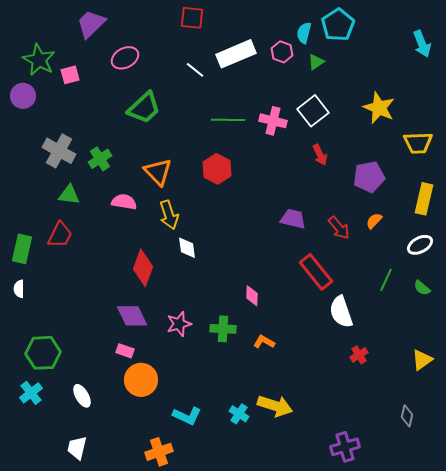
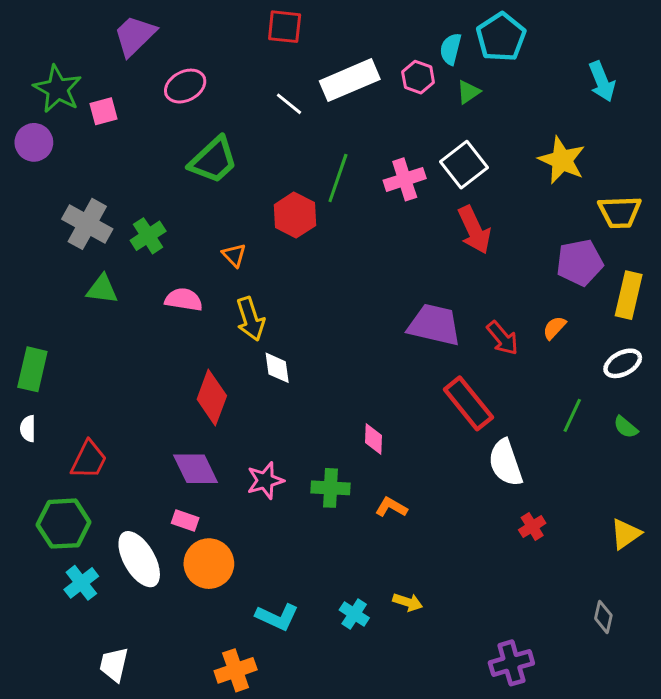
cyan arrow: (422, 44) -> (602, 82), moved
green line: (228, 120) -> (338, 178), turned -72
pink cross: (273, 121) -> (405, 179), turned -32
red arrow: (320, 155) -> (474, 230), size x1.5
red hexagon: (217, 169) -> (295, 215), moved
orange triangle: (158, 172) -> (234, 255), size x0.6
purple pentagon: (369, 177) -> (580, 263), moved
purple trapezoid: (293, 219) -> (434, 325), size x1.4
red trapezoid: (60, 235) -> (89, 460), moved
cyan cross: (31, 393) -> (81, 583), moved
white ellipse: (82, 396) -> (139, 559), moved, size x1.6
yellow arrow: (275, 406) -> (408, 602), size x0.6

